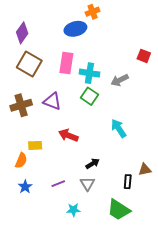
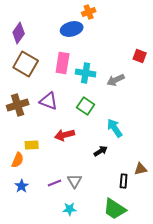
green square: (89, 96) -> (86, 106), moved
red arrow: (68, 135) -> (65, 135), turned -36
black arrow: (93, 164) -> (101, 151), moved
gray triangle: (87, 184) -> (75, 181), moved

